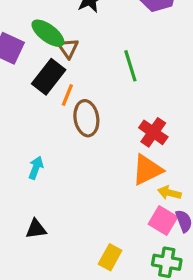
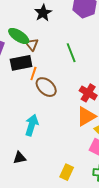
black rectangle: (49, 77) -> (21, 63), turned 45
brown ellipse: (86, 118) -> (46, 87), turned -35
cyan arrow: (36, 168) -> (32, 125), moved, size x1.5

